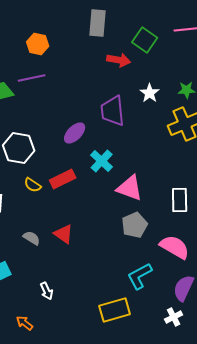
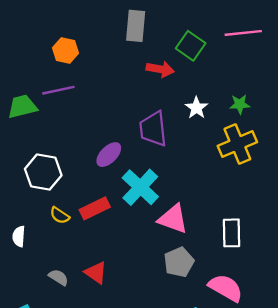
cyan cross: (102, 161) -> (140, 187), size x1.4

